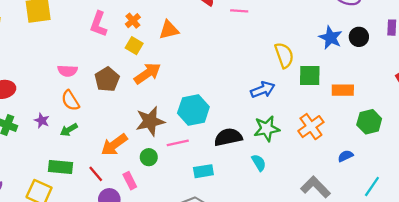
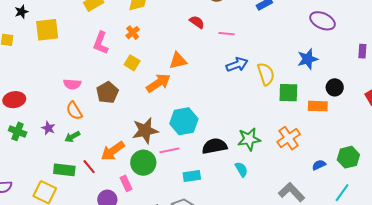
orange cross: (133, 21) -> (133, 33), moved
orange triangle: (169, 30) -> (178, 61), moved
black circle: (359, 37) -> (335, 87), moved
blue star: (331, 38) -> (308, 59), turned 30
orange arrow: (147, 73) -> (158, 83), moved
blue arrow: (263, 90) -> (237, 65), moved
green hexagon: (369, 122) -> (348, 157), moved
green circle: (149, 157) -> (143, 163), size x1.6
red line: (96, 174) -> (89, 167), moved

